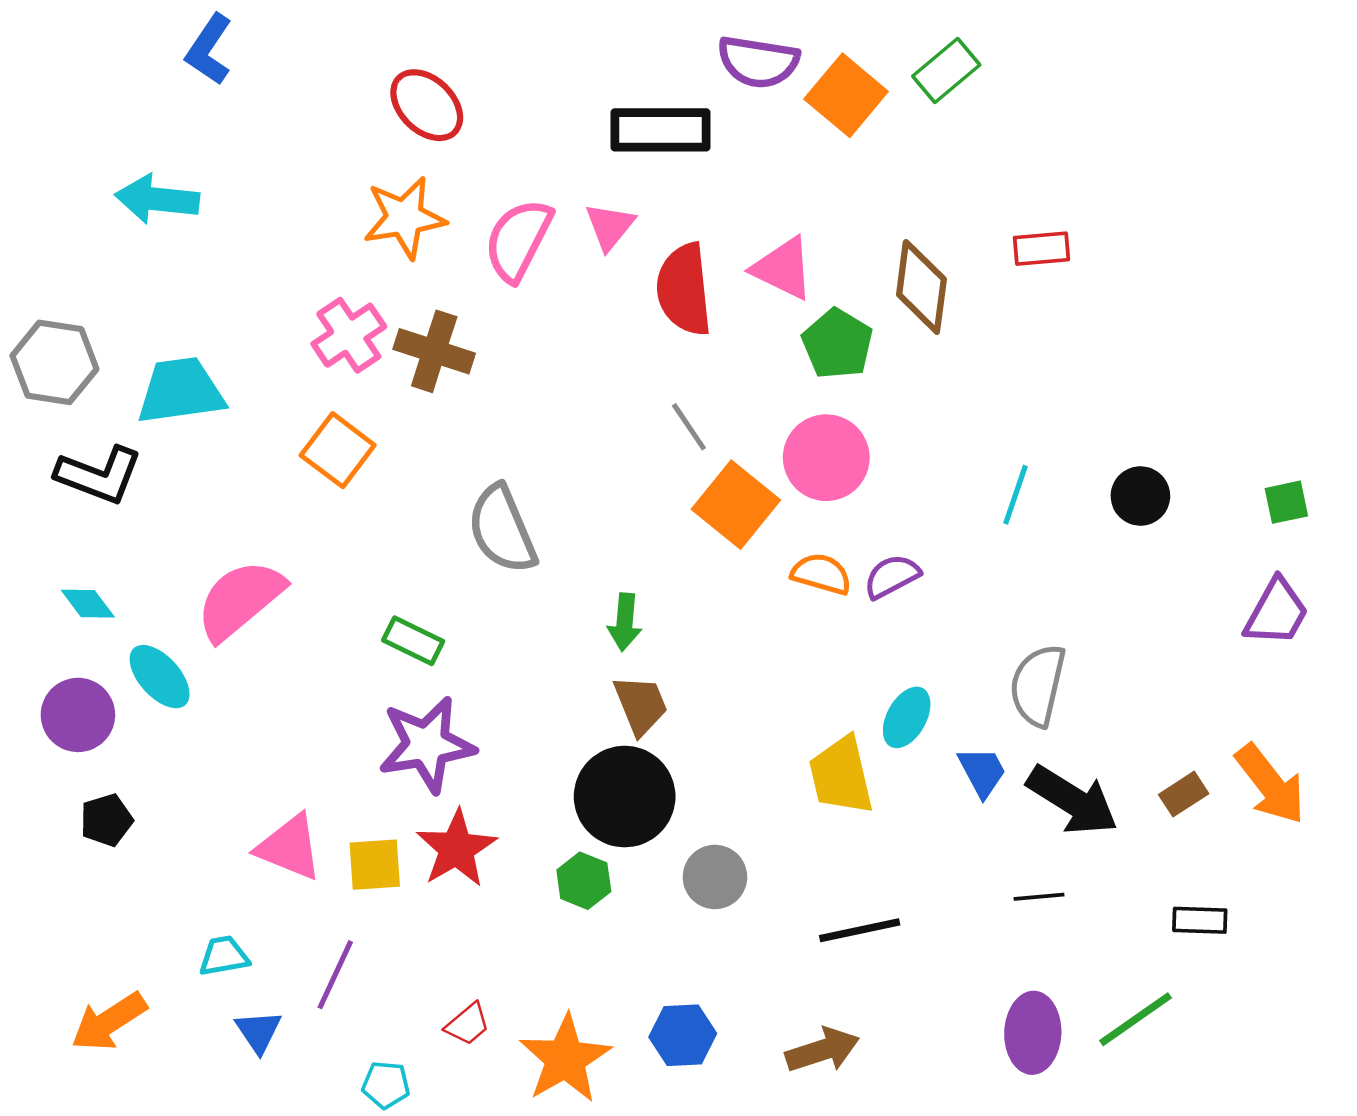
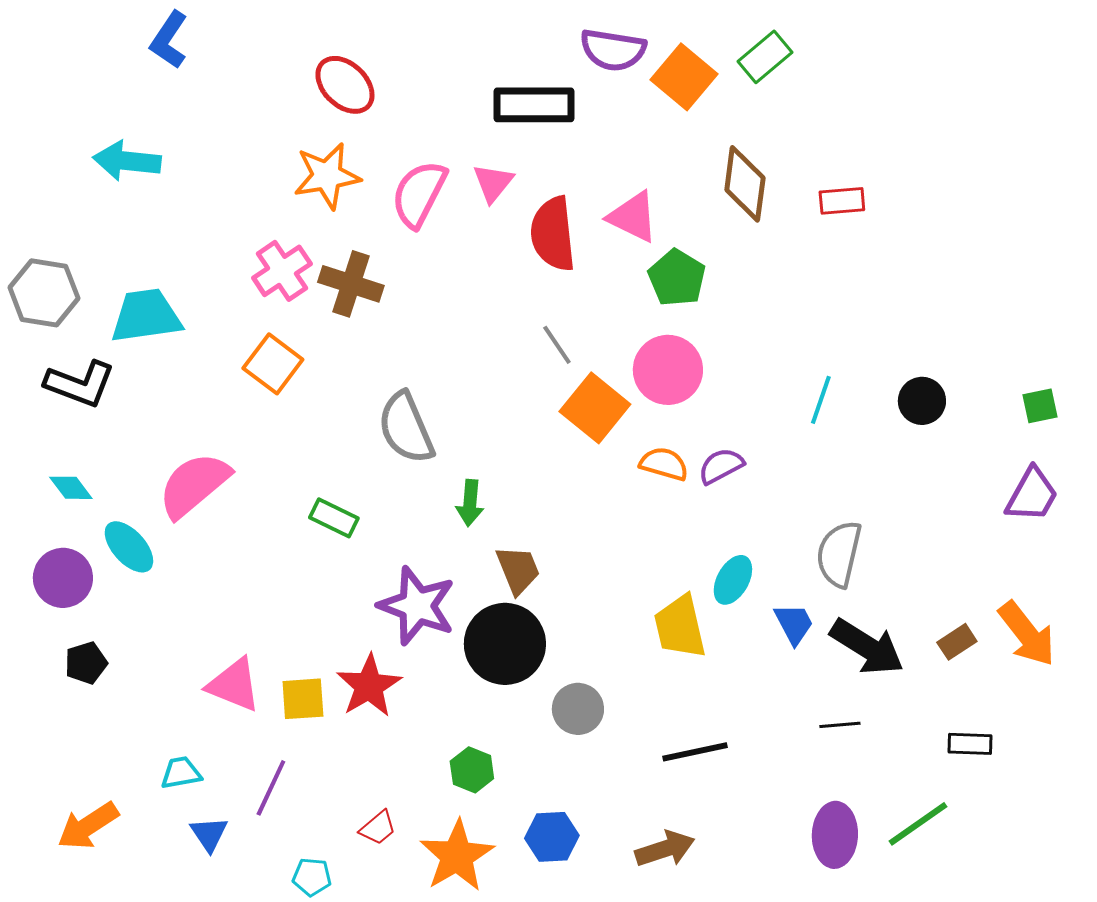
brown diamond: (921, 287) -> (745, 184), moved
green arrow: (625, 622) -> (470, 503), moved
purple star: (427, 745) -> (417, 606), moved, turned 30
green hexagon: (584, 881) -> (472, 770), moved

